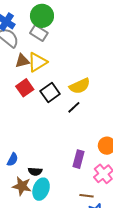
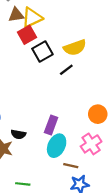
red square: (25, 88) -> (27, 35), moved
purple rectangle: (79, 159) -> (51, 125), moved
cyan ellipse: (41, 189) -> (57, 146), moved

